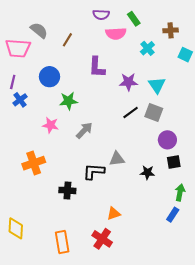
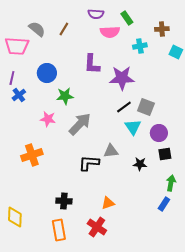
brown line: (67, 40) -> (64, 29), moved
cyan cross: (147, 48) -> (140, 46), turned 32
purple star: (128, 82) -> (122, 78), size x1.4
cyan triangle: (157, 85) -> (133, 127), moved
gray arrow: (84, 130) -> (80, 124), size x1.4
black cross: (67, 190) -> (64, 201), moved

